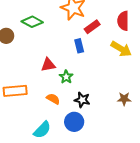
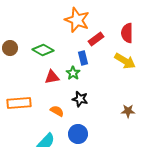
green diamond: (32, 22) -> (43, 50), moved
green star: (66, 77) -> (73, 73), moved
black star: (82, 100) -> (80, 99), moved

